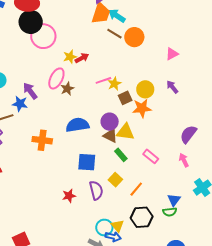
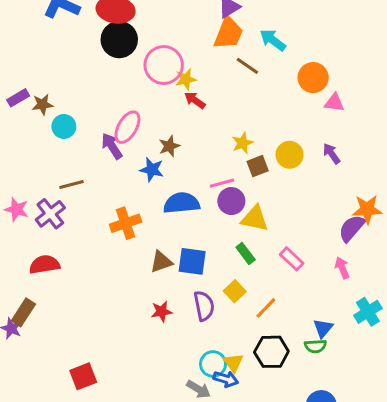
cyan arrow: (117, 16) -> (273, 40), moved
pink circle: (43, 36) -> (164, 65), moved
orange circle: (134, 37) -> (313, 78), moved
pink triangle: (172, 54) -> (334, 103), turned 32
yellow star: (70, 57) -> (186, 79), moved
red arrow: (82, 58) -> (195, 100), turned -120
pink ellipse: (56, 78) -> (127, 127), moved
pink line: (103, 80) -> (222, 183), moved
blue star: (20, 104) -> (152, 170), moved
orange star: (142, 108) -> (367, 209), moved
brown triangle: (110, 136) -> (161, 262), moved, turned -49
orange cross: (42, 140) -> (126, 223), turned -30

